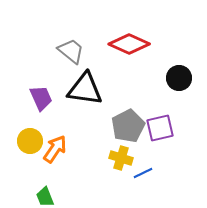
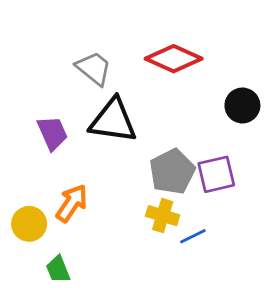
yellow circle: (30, 141) -> (29, 224), moved

